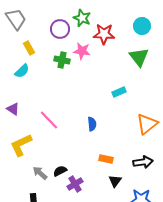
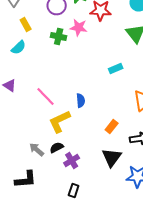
blue semicircle: (92, 124) -> (81, 100), moved
yellow L-shape: (21, 145) -> (60, 122), moved
orange rectangle: (106, 159) -> (112, 126), moved, turned -64
black triangle: (115, 181) -> (112, 158), size x1.5

